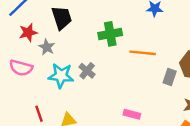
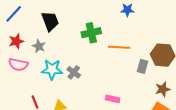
red star: (28, 33) -> (16, 41), moved
gray cross: (87, 71) -> (74, 72), moved

